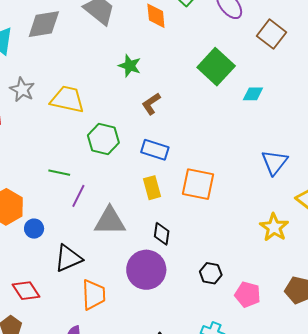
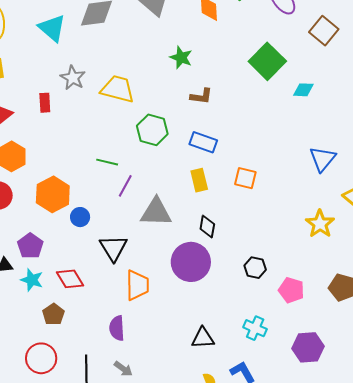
brown L-shape: (151, 104) -> (201, 96), turned -140
orange square: (198, 184) -> (245, 178), size x0.7
black triangle: (68, 258) -> (113, 248), turned -40

